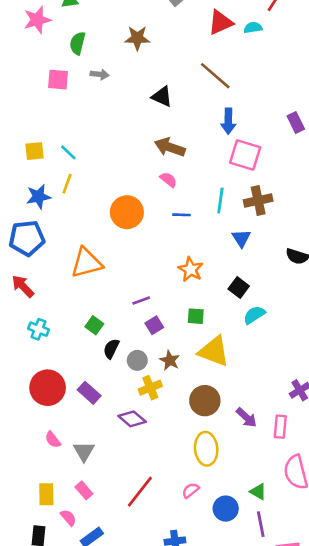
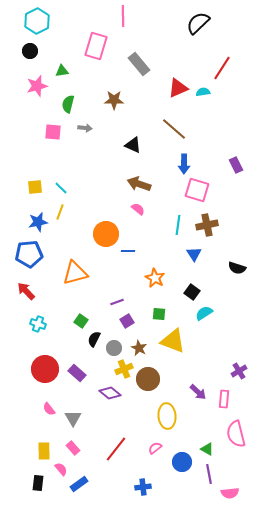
blue line: (181, 215) -> (128, 251), moved
brown circle: (205, 401) -> (148, 379), moved

